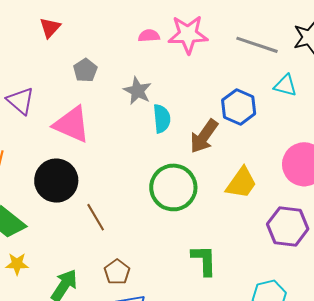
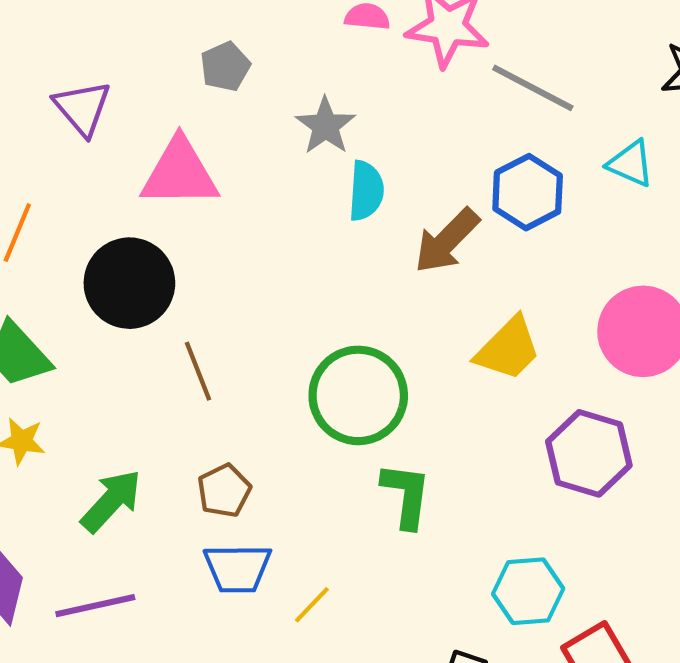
gray line: (257, 45) -> (533, 88), moved
pink triangle: (72, 124) -> (180, 173), turned -33
green circle: (173, 187) -> (358, 395), moved

